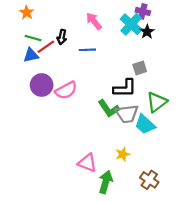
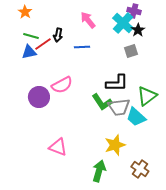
gray square: (140, 68) -> (131, 51), moved
purple circle: (42, 85) -> (39, 97), moved
yellow star: (123, 154) -> (115, 145), size x1.5
pink triangle: (87, 163) -> (58, 147), moved

